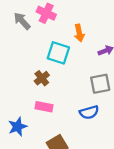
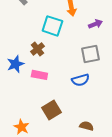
blue star: (18, 127) -> (15, 64), moved

